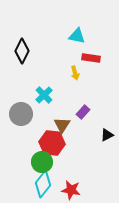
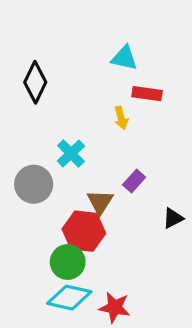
cyan diamond: (43, 184) -> (69, 298), turned 64

